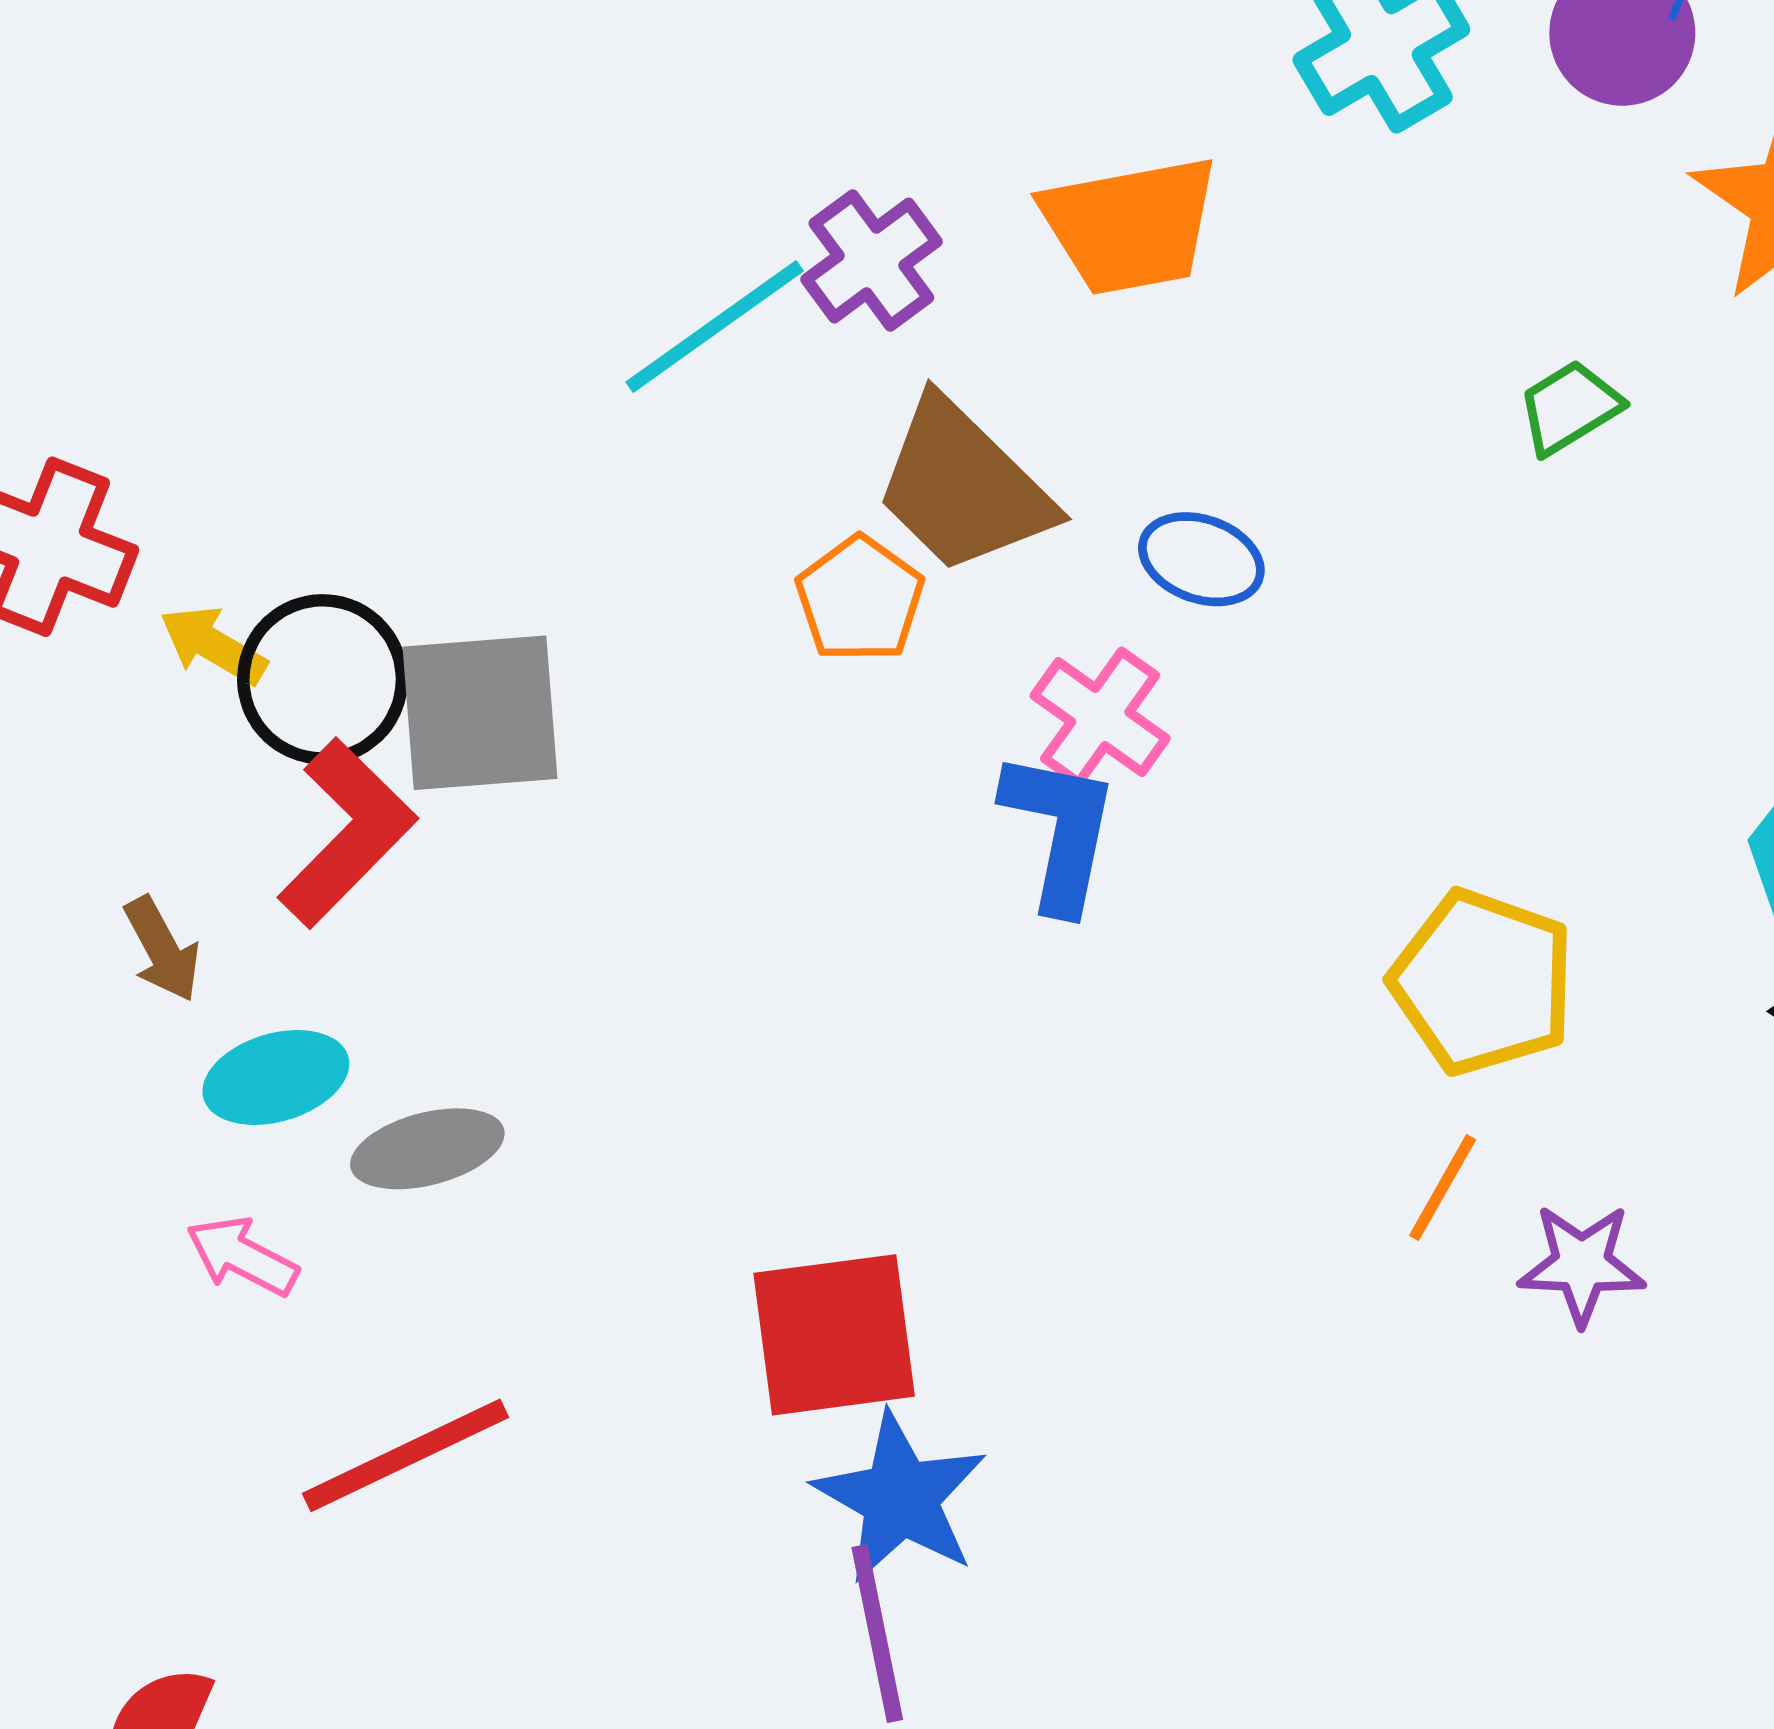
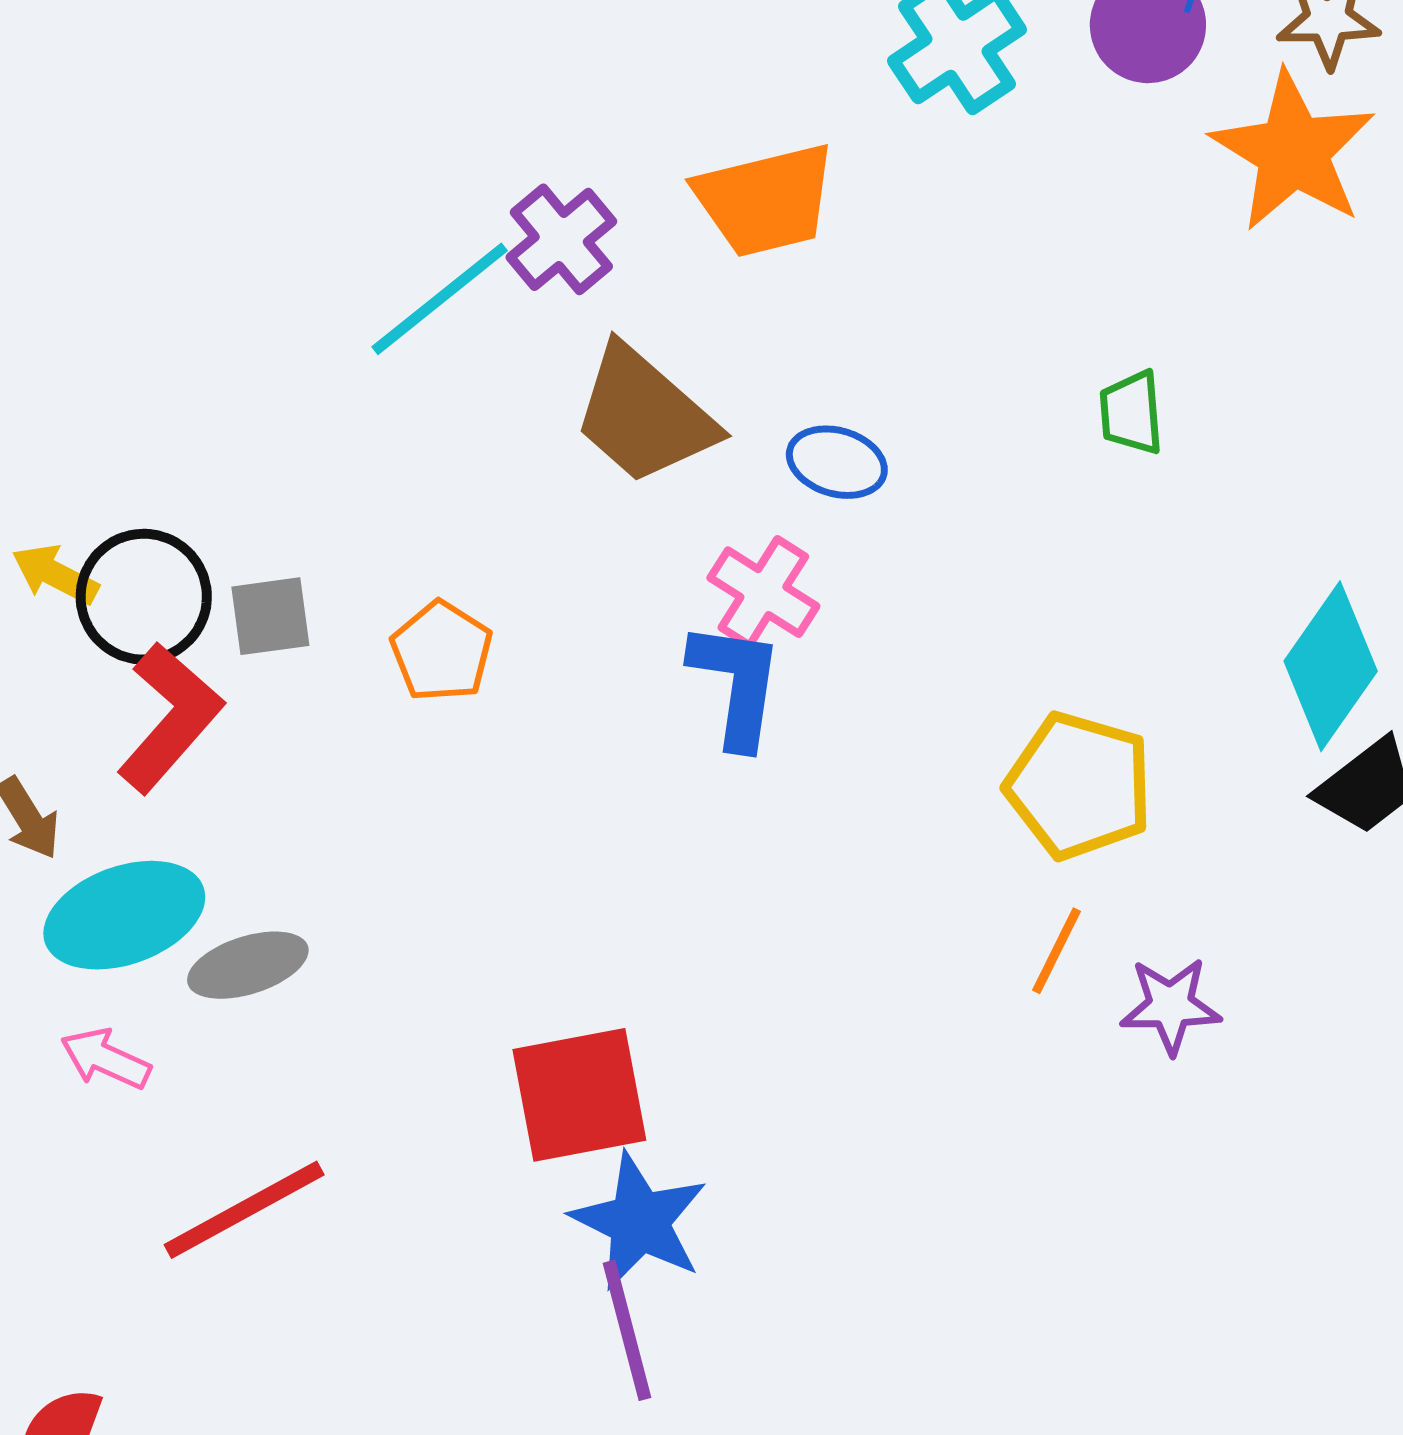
green trapezoid: (1569, 407) -> (1131, 413), moved, turned -60
orange pentagon: (860, 599) -> (442, 651), moved
gray square: (480, 713) -> (270, 616), size x0.6
cyan ellipse: (276, 1077) -> (124, 915), size x1.4

